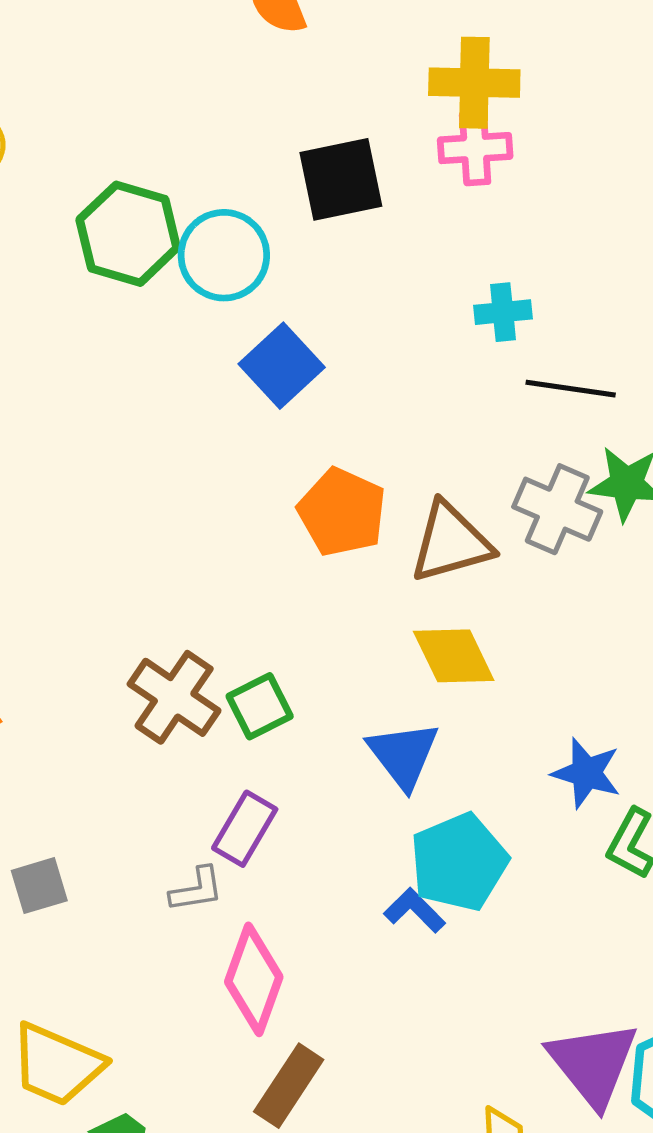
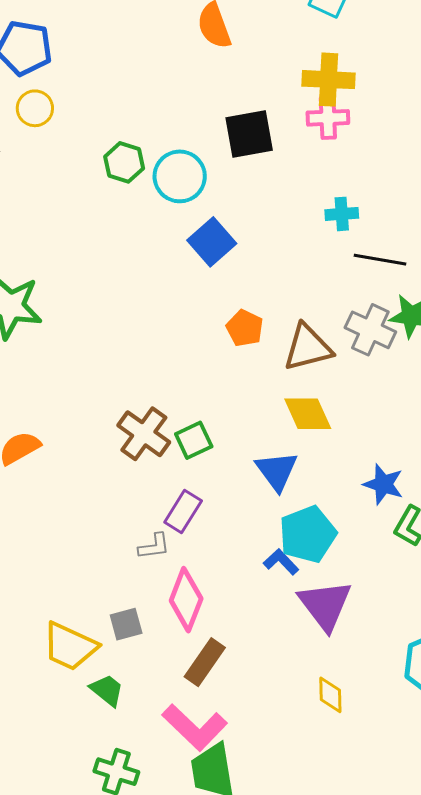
green hexagon: (128, 234) -> (124, 162), size x0.7
orange pentagon: (342, 512) -> (245, 328), size x0.7
gray square: (39, 886) -> (126, 624), moved
purple triangle: (593, 1064) -> (325, 605), moved

